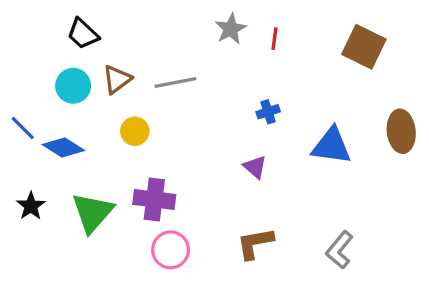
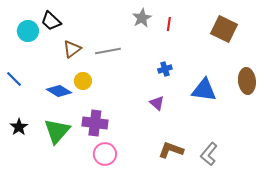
cyan circle: (73, 86) -> (28, 31), moved
blue diamond: (63, 147) -> (59, 91), moved
brown L-shape: (255, 243) -> (171, 150), moved, turned 30

